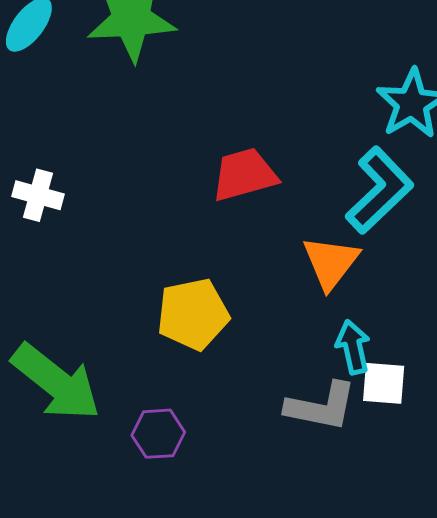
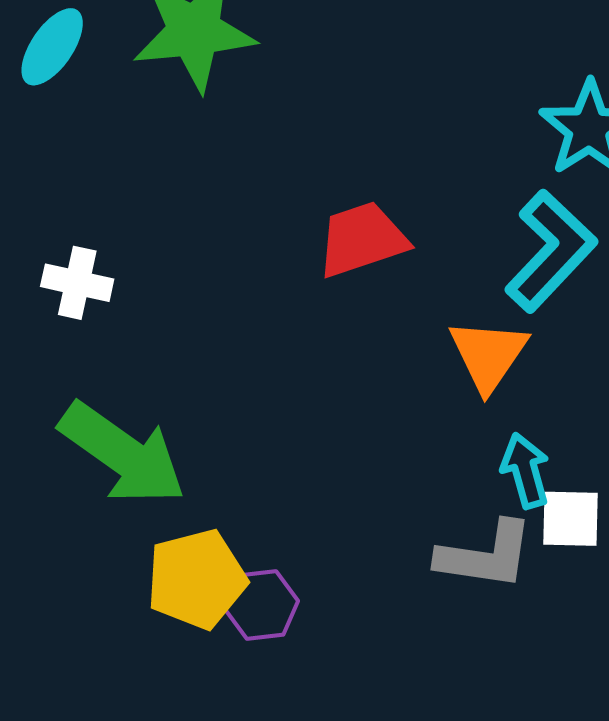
yellow pentagon: (193, 314) -> (197, 579), moved
green arrow: (56, 382) -> (123, 454), moved

